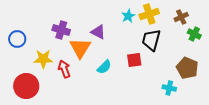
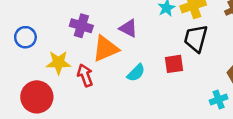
orange triangle: (80, 48) -> (105, 49), turned 35
cyan cross: (169, 88) -> (219, 99), turned -32

